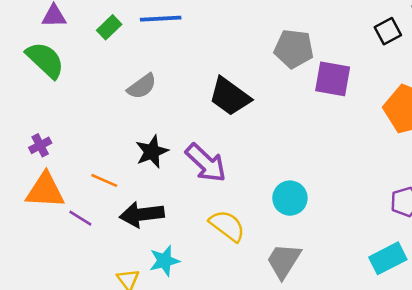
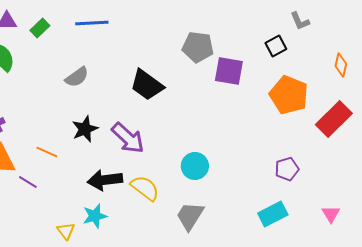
green rectangle: (109, 27) -> (40, 28), moved
black square: (388, 31) -> (276, 46), moved
black arrow: (142, 214) -> (105, 180), moved

